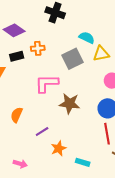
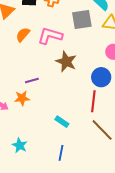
orange semicircle: (17, 115) -> (23, 35), moved
orange star: (59, 148) -> (22, 98), moved

